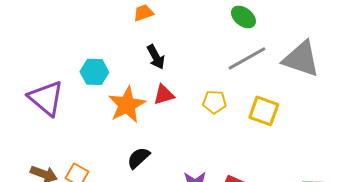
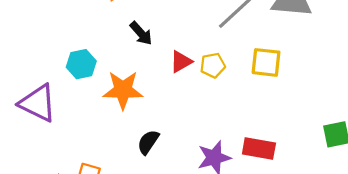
red triangle: (164, 95) -> (181, 62), moved
orange star: (127, 105) -> (123, 90), turned -30

